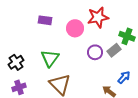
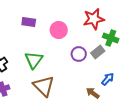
red star: (98, 17) -> (94, 19), moved

